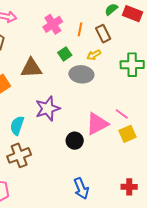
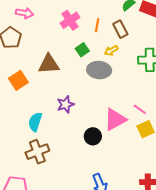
purple star: (48, 108) -> (65, 104), size x0.7

